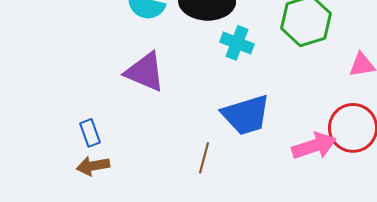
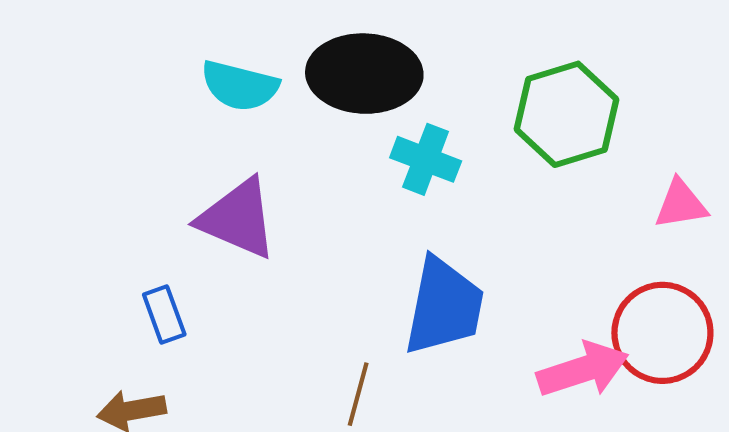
blue trapezoid: (246, 115) -> (444, 306), turned -62
blue rectangle: (90, 133) -> (164, 314), moved

